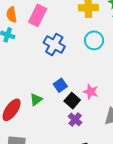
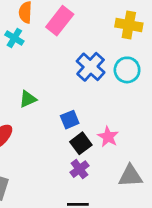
blue cross: (54, 44) -> (91, 67), moved
green triangle: (36, 100) -> (28, 99), moved

